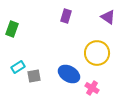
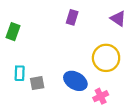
cyan rectangle: (18, 67) -> (20, 73), turned -56
pink cross: (92, 88) -> (101, 96), turned 32

